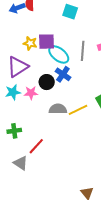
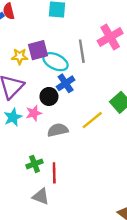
blue cross: (63, 74) -> (66, 83), turned 35
gray semicircle: (58, 109) -> (58, 130), moved
green cross: (14, 131) -> (35, 164), moved
red line: (36, 146) -> (54, 173), turned -30

